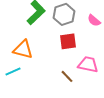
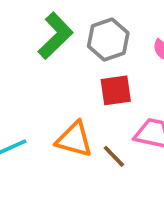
orange triangle: (23, 49) -> (74, 139), moved

